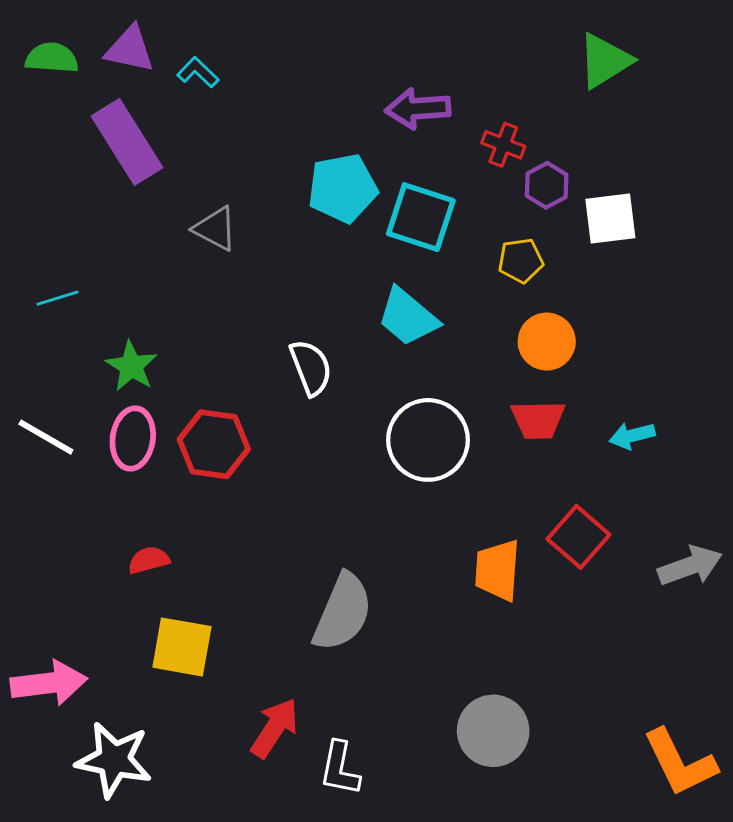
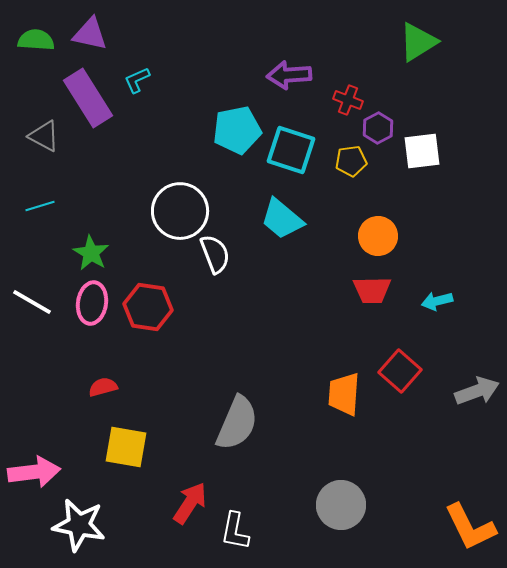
cyan L-shape: (198, 72) -> (137, 80), moved, turned -68
gray triangle: (215, 229) -> (44, 136), moved
yellow pentagon: (521, 260) -> (351, 161), moved
white circle: (428, 440) -> (180, 211), moved

